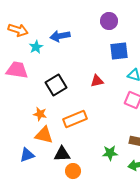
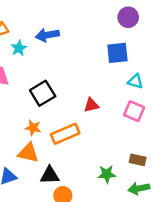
purple circle: (109, 21) -> (128, 17), moved
red triangle: (97, 81) -> (91, 105), moved
orange star: (40, 114) -> (33, 128), moved

